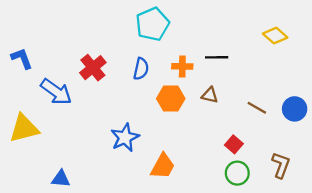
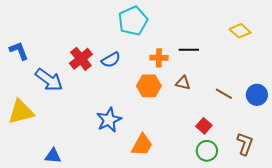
blue semicircle: (141, 69) -> (111, 60), moved, turned 48

